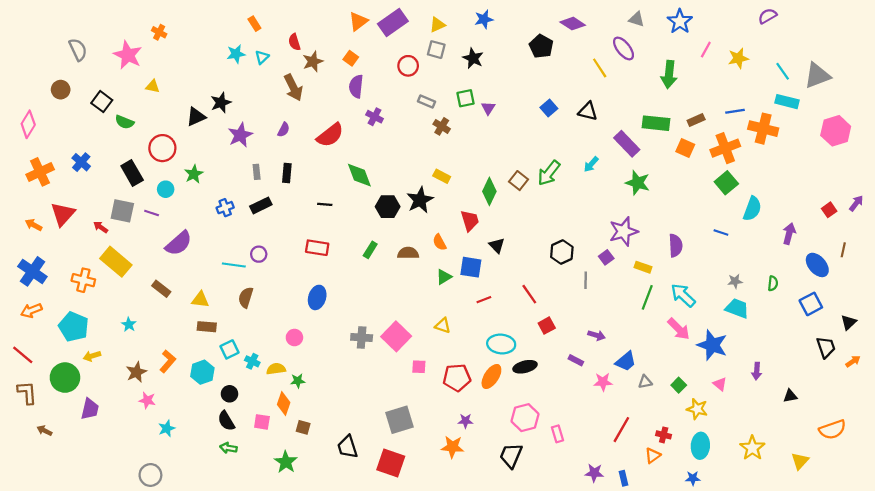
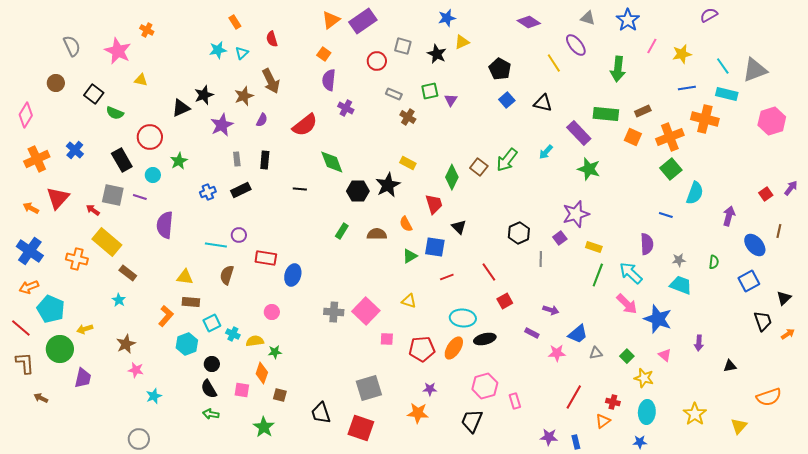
yellow triangle: (437, 25) -> (462, 42), moved
black pentagon: (541, 46) -> (500, 69), moved
brown star: (313, 61) -> (244, 96), moved
blue line: (735, 111) -> (687, 88), moved
purple semicircle: (179, 243) -> (165, 225), turned 136
purple semicircle: (675, 246) -> (647, 244), moved
red rectangle: (317, 248) -> (266, 258), moved
brown rectangle: (161, 289) -> (128, 273), moved
cyan pentagon: (74, 327) -> (51, 309), moved
orange L-shape: (168, 361) -> (166, 316), moved

